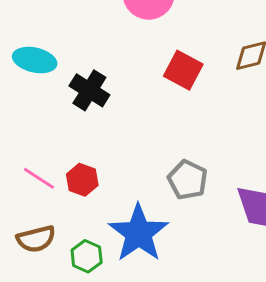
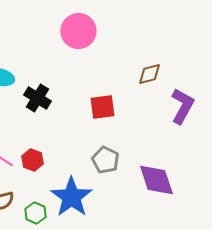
red square: (183, 70) -> (102, 107), moved, turned -36

